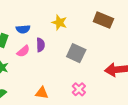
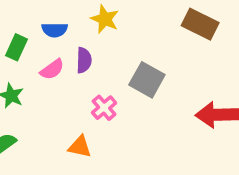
yellow star: (59, 22) -> (105, 19), moved
pink cross: (79, 89) -> (104, 108), moved

